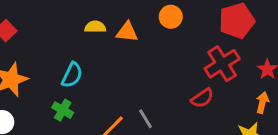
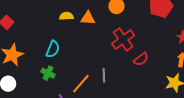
red cross: (222, 64) -> (123, 39), moved
gray line: (146, 119) -> (104, 75), turned 32

